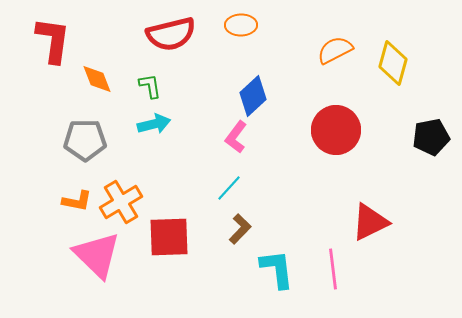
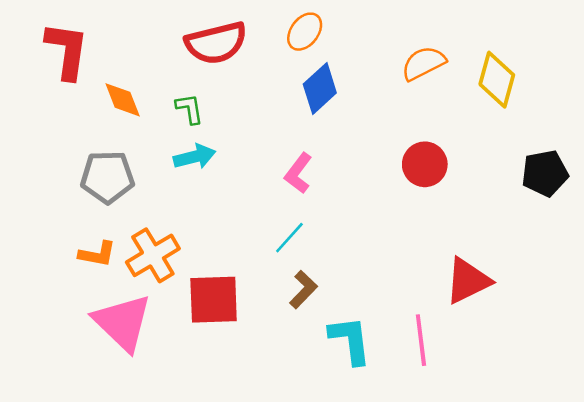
orange ellipse: (241, 25) -> (305, 32), turned -52
blue diamond: (253, 96) -> (320, 88), moved
red circle: (336, 130) -> (425, 164), size x0.7

